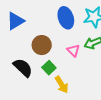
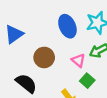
green square: (49, 68) -> (87, 81), moved

